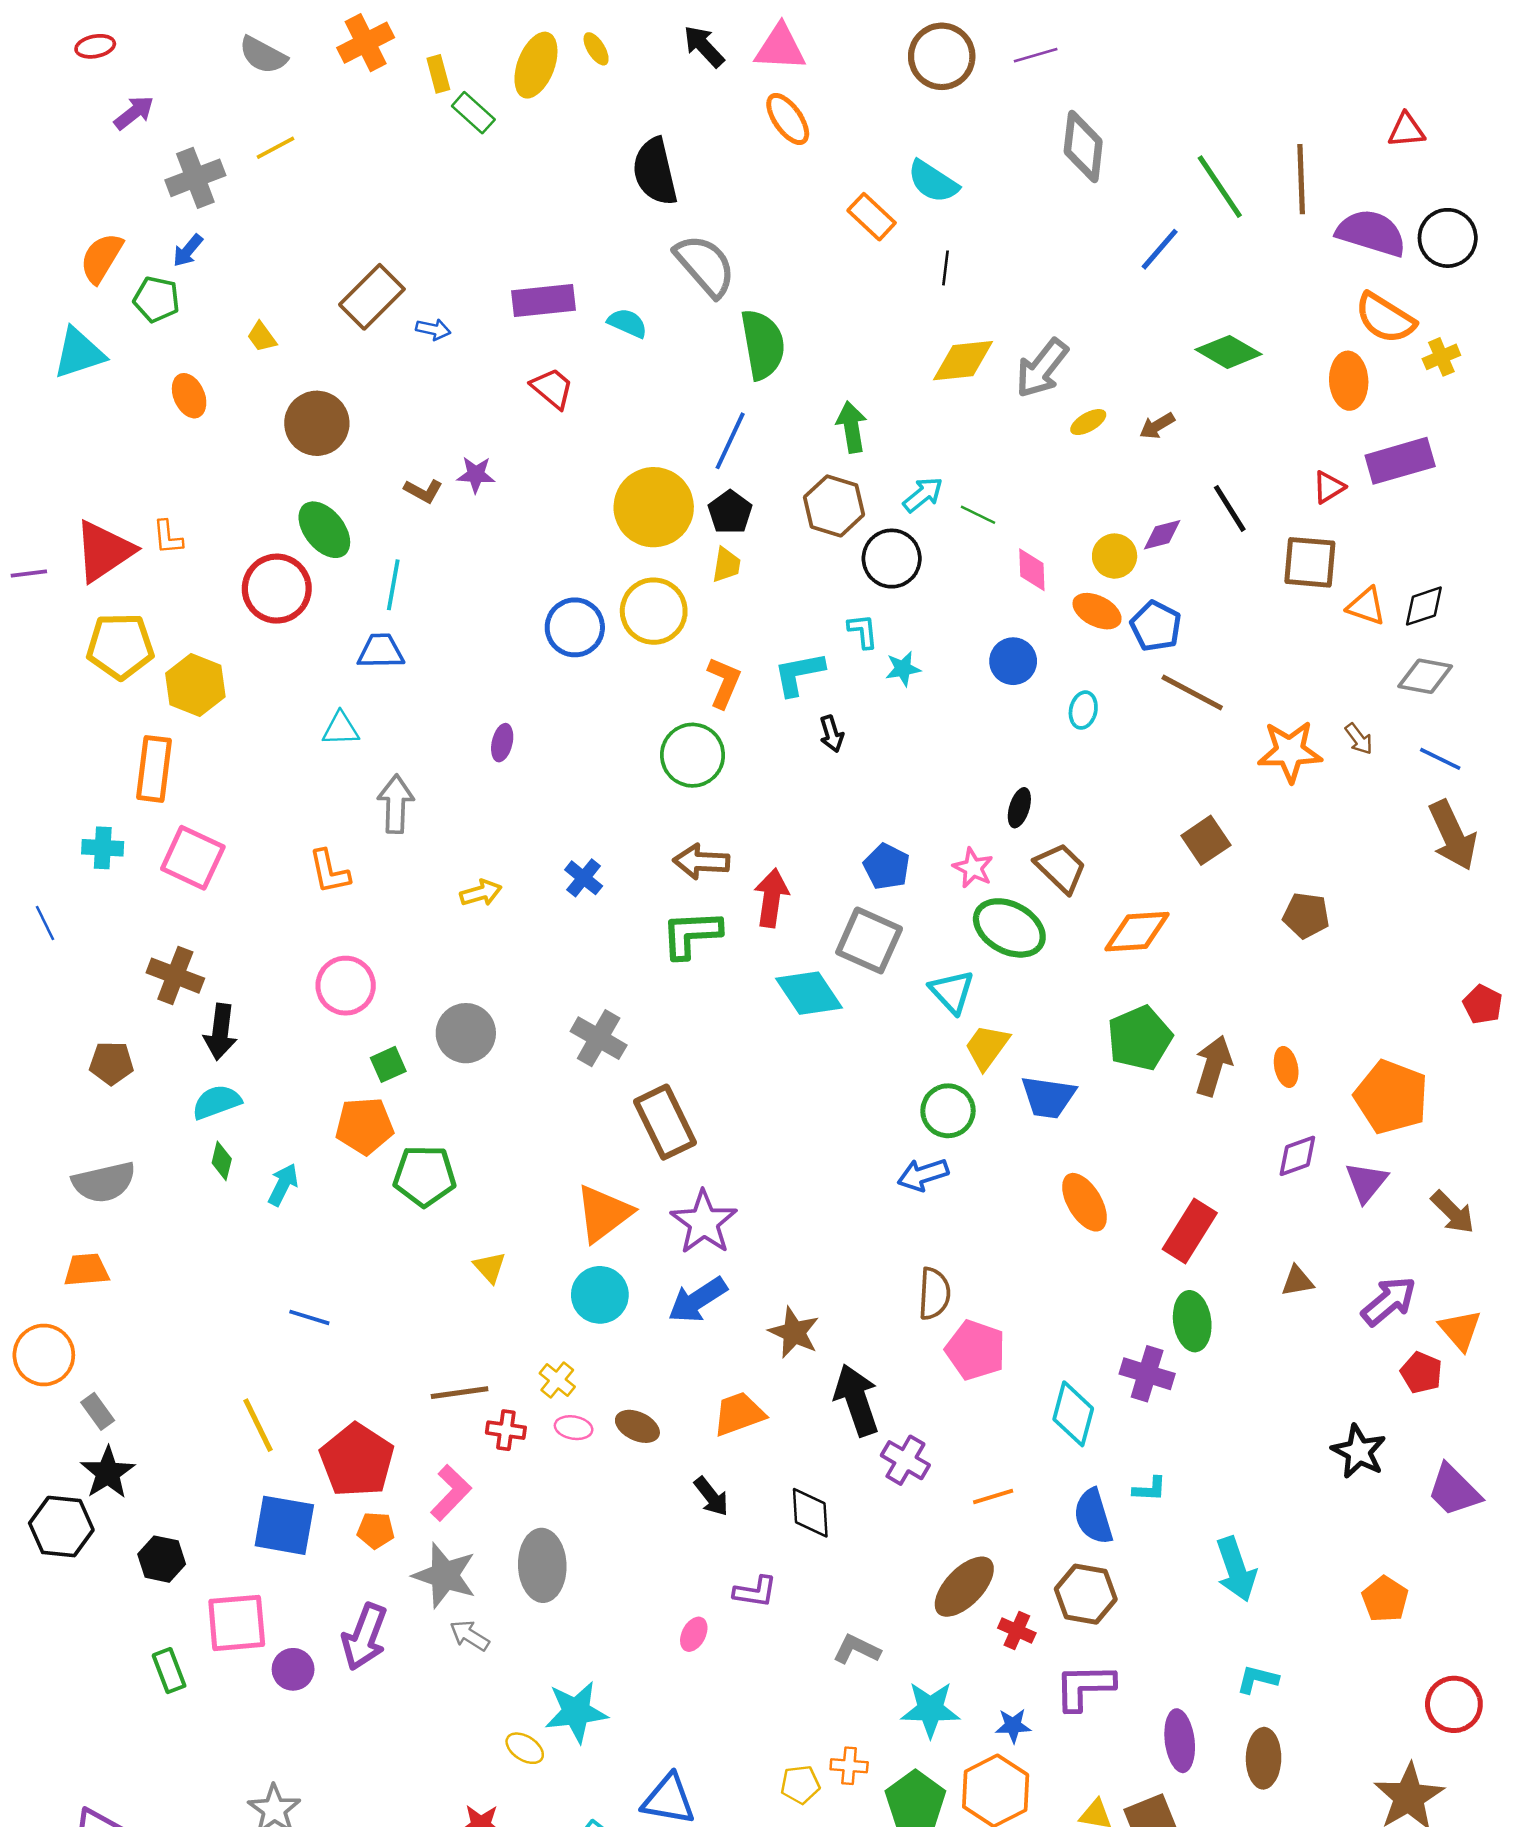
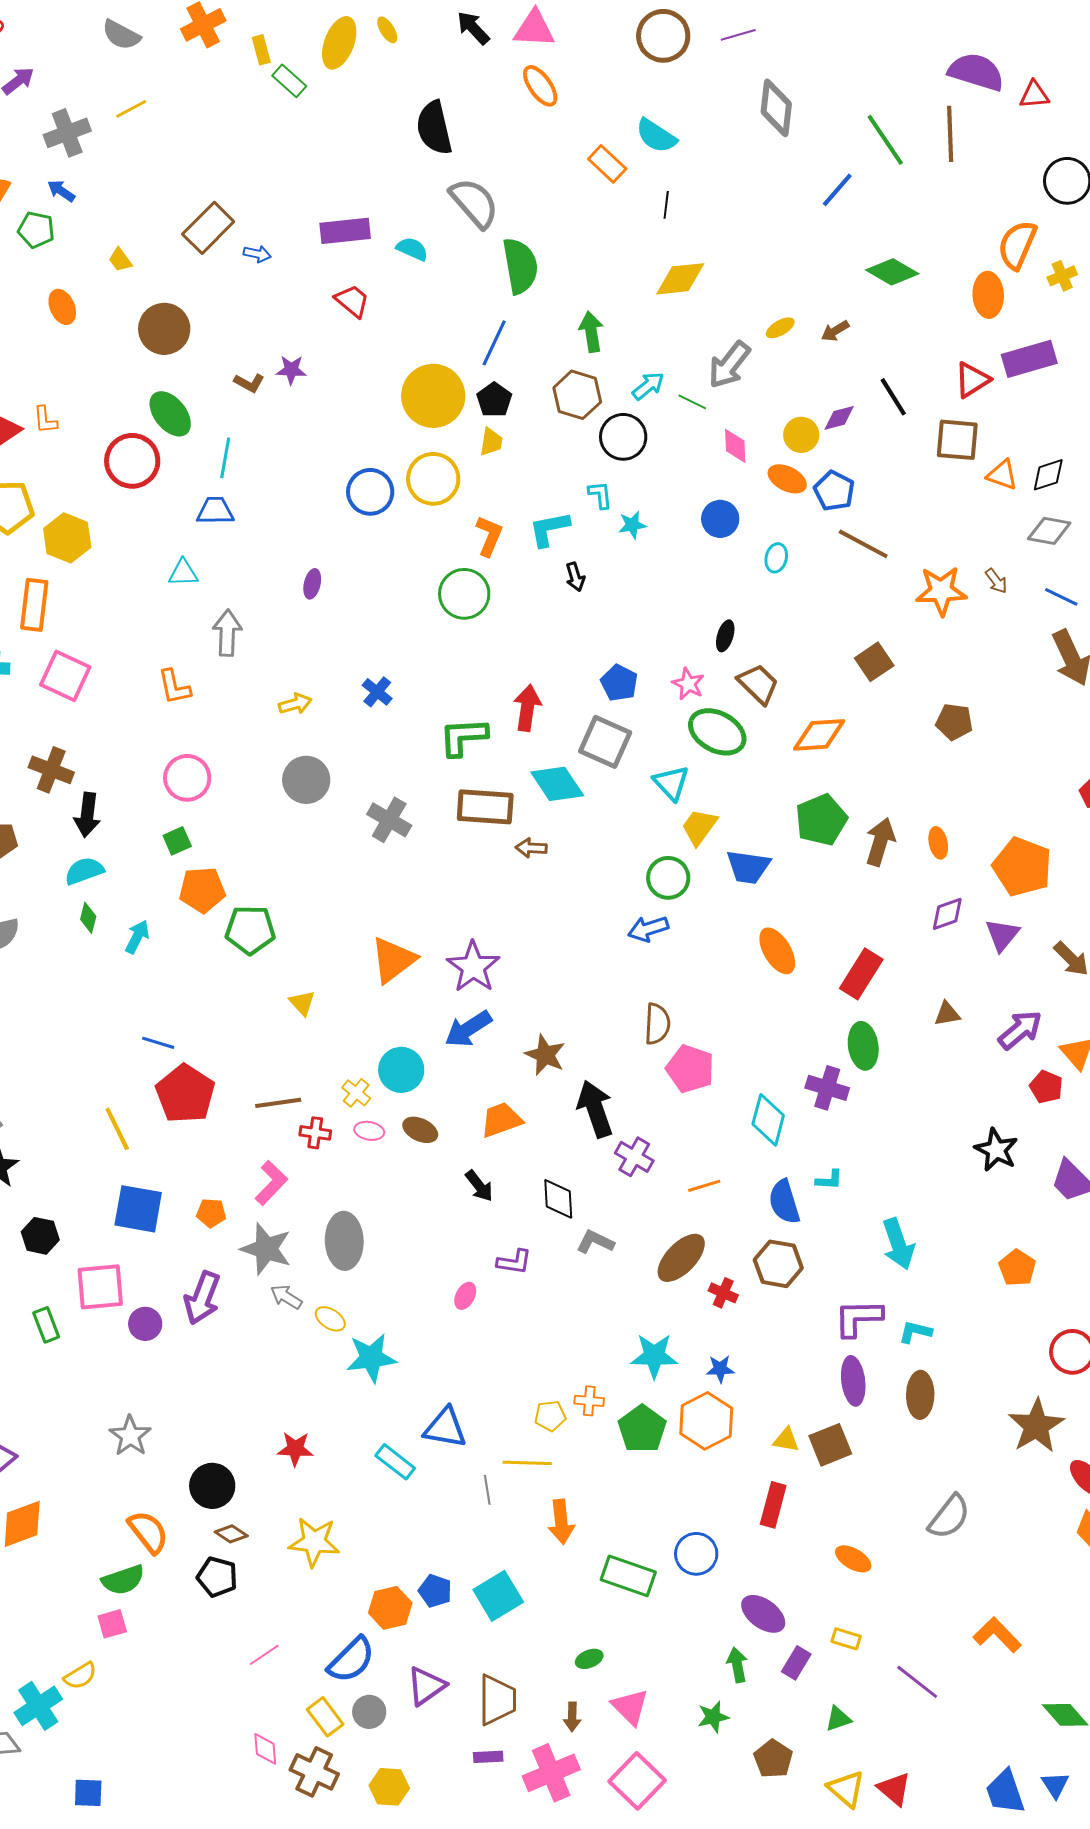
purple semicircle: (1371, 233) -> (976, 72), moved
blue arrow: (188, 250) -> (61, 191), turned 84
orange semicircle: (1385, 318) -> (1017, 245), turned 81
gray arrow: (1042, 368) -> (729, 365), moved
red triangle: (1329, 487) -> (972, 380), size x1.4
brown arrow: (701, 862) -> (531, 848), moved, size x0.7
gray circle: (466, 1033) -> (306, 780), moved
green square: (388, 1064) -> (177, 841), moved
brown rectangle: (665, 1122) -> (485, 807), moved, turned -60
cyan circle: (600, 1295) -> (401, 1070), moved
red pentagon: (357, 1460) -> (185, 1094), moved
gray L-shape: (857, 1649) -> (595, 1242), moved
purple L-shape: (1084, 1687) -> (858, 1318), moved
yellow ellipse: (525, 1748) -> (330, 1319), moved

